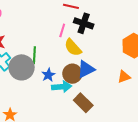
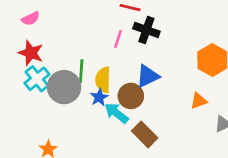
yellow semicircle: (73, 47) -> (103, 80), moved, turned 42
blue triangle: (86, 69) -> (148, 76), moved
cyan arrow: (62, 87) -> (116, 113), turned -138

